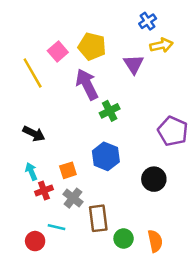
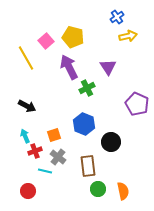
purple triangle: (134, 64) -> (108, 67), moved
black circle: (154, 179) -> (111, 142), moved
brown rectangle: (98, 218) -> (88, 166), moved
cyan line: (57, 227) -> (45, 171), moved

